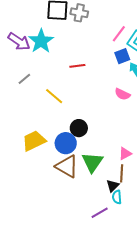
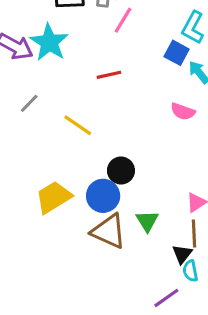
pink line: (119, 34) -> (123, 20), moved
blue square: (122, 56) -> (177, 53), turned -35
green triangle: (92, 162) -> (147, 221), size x0.7

